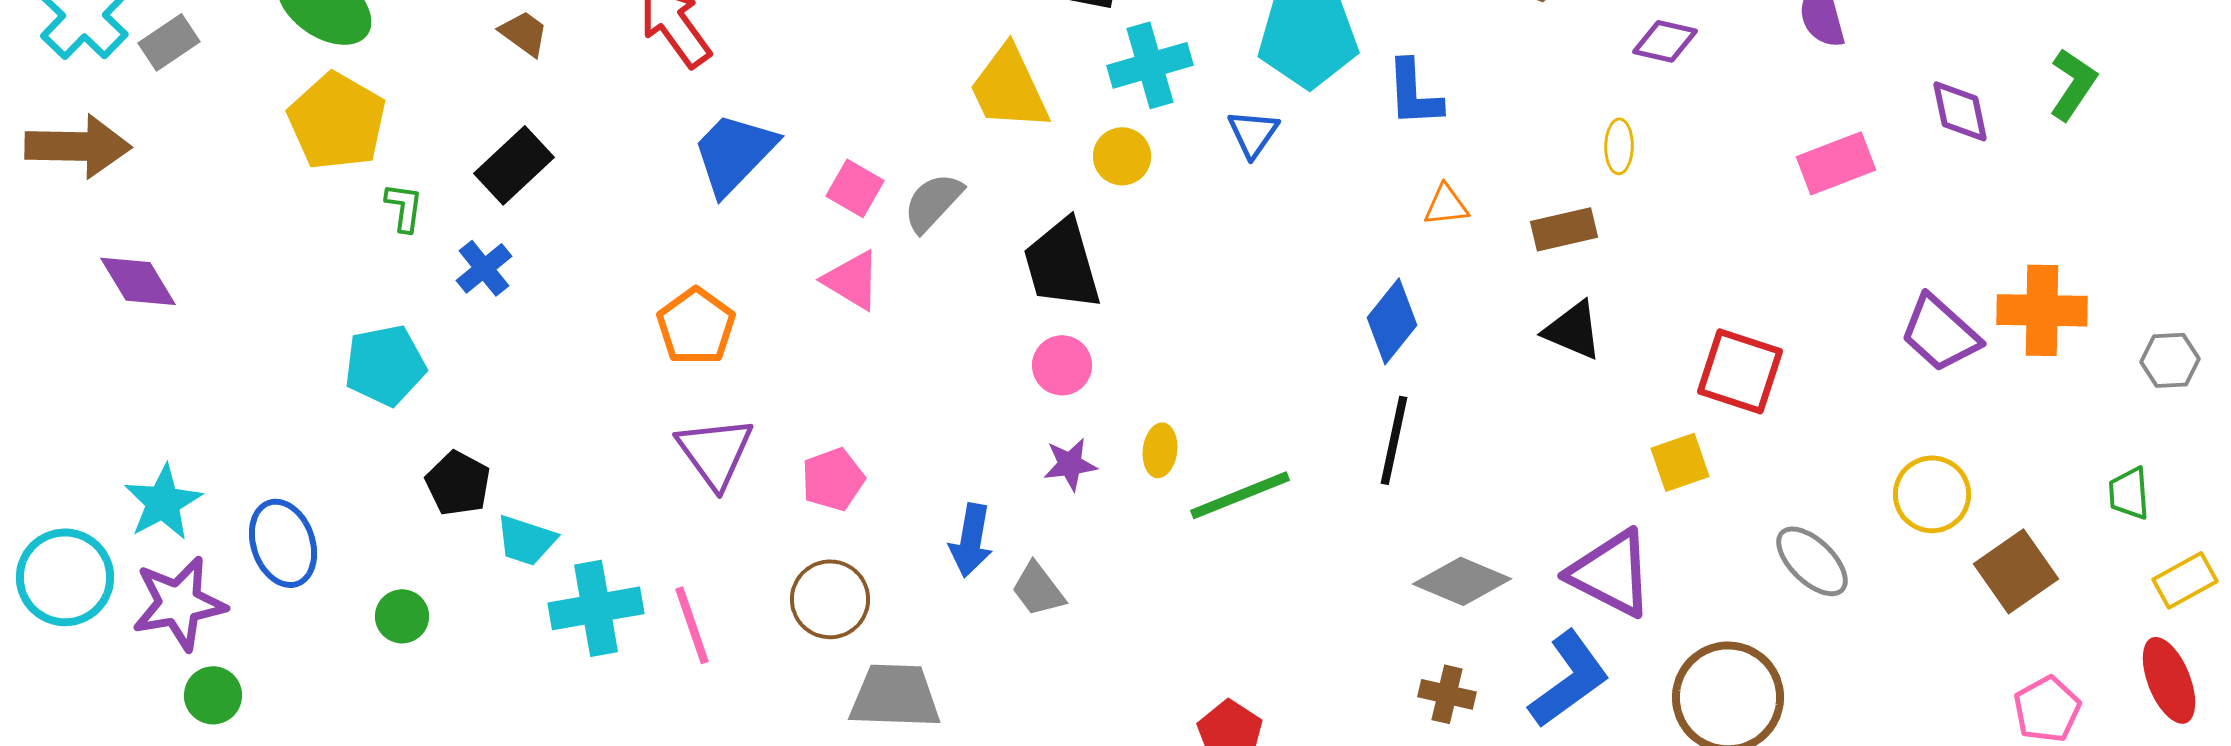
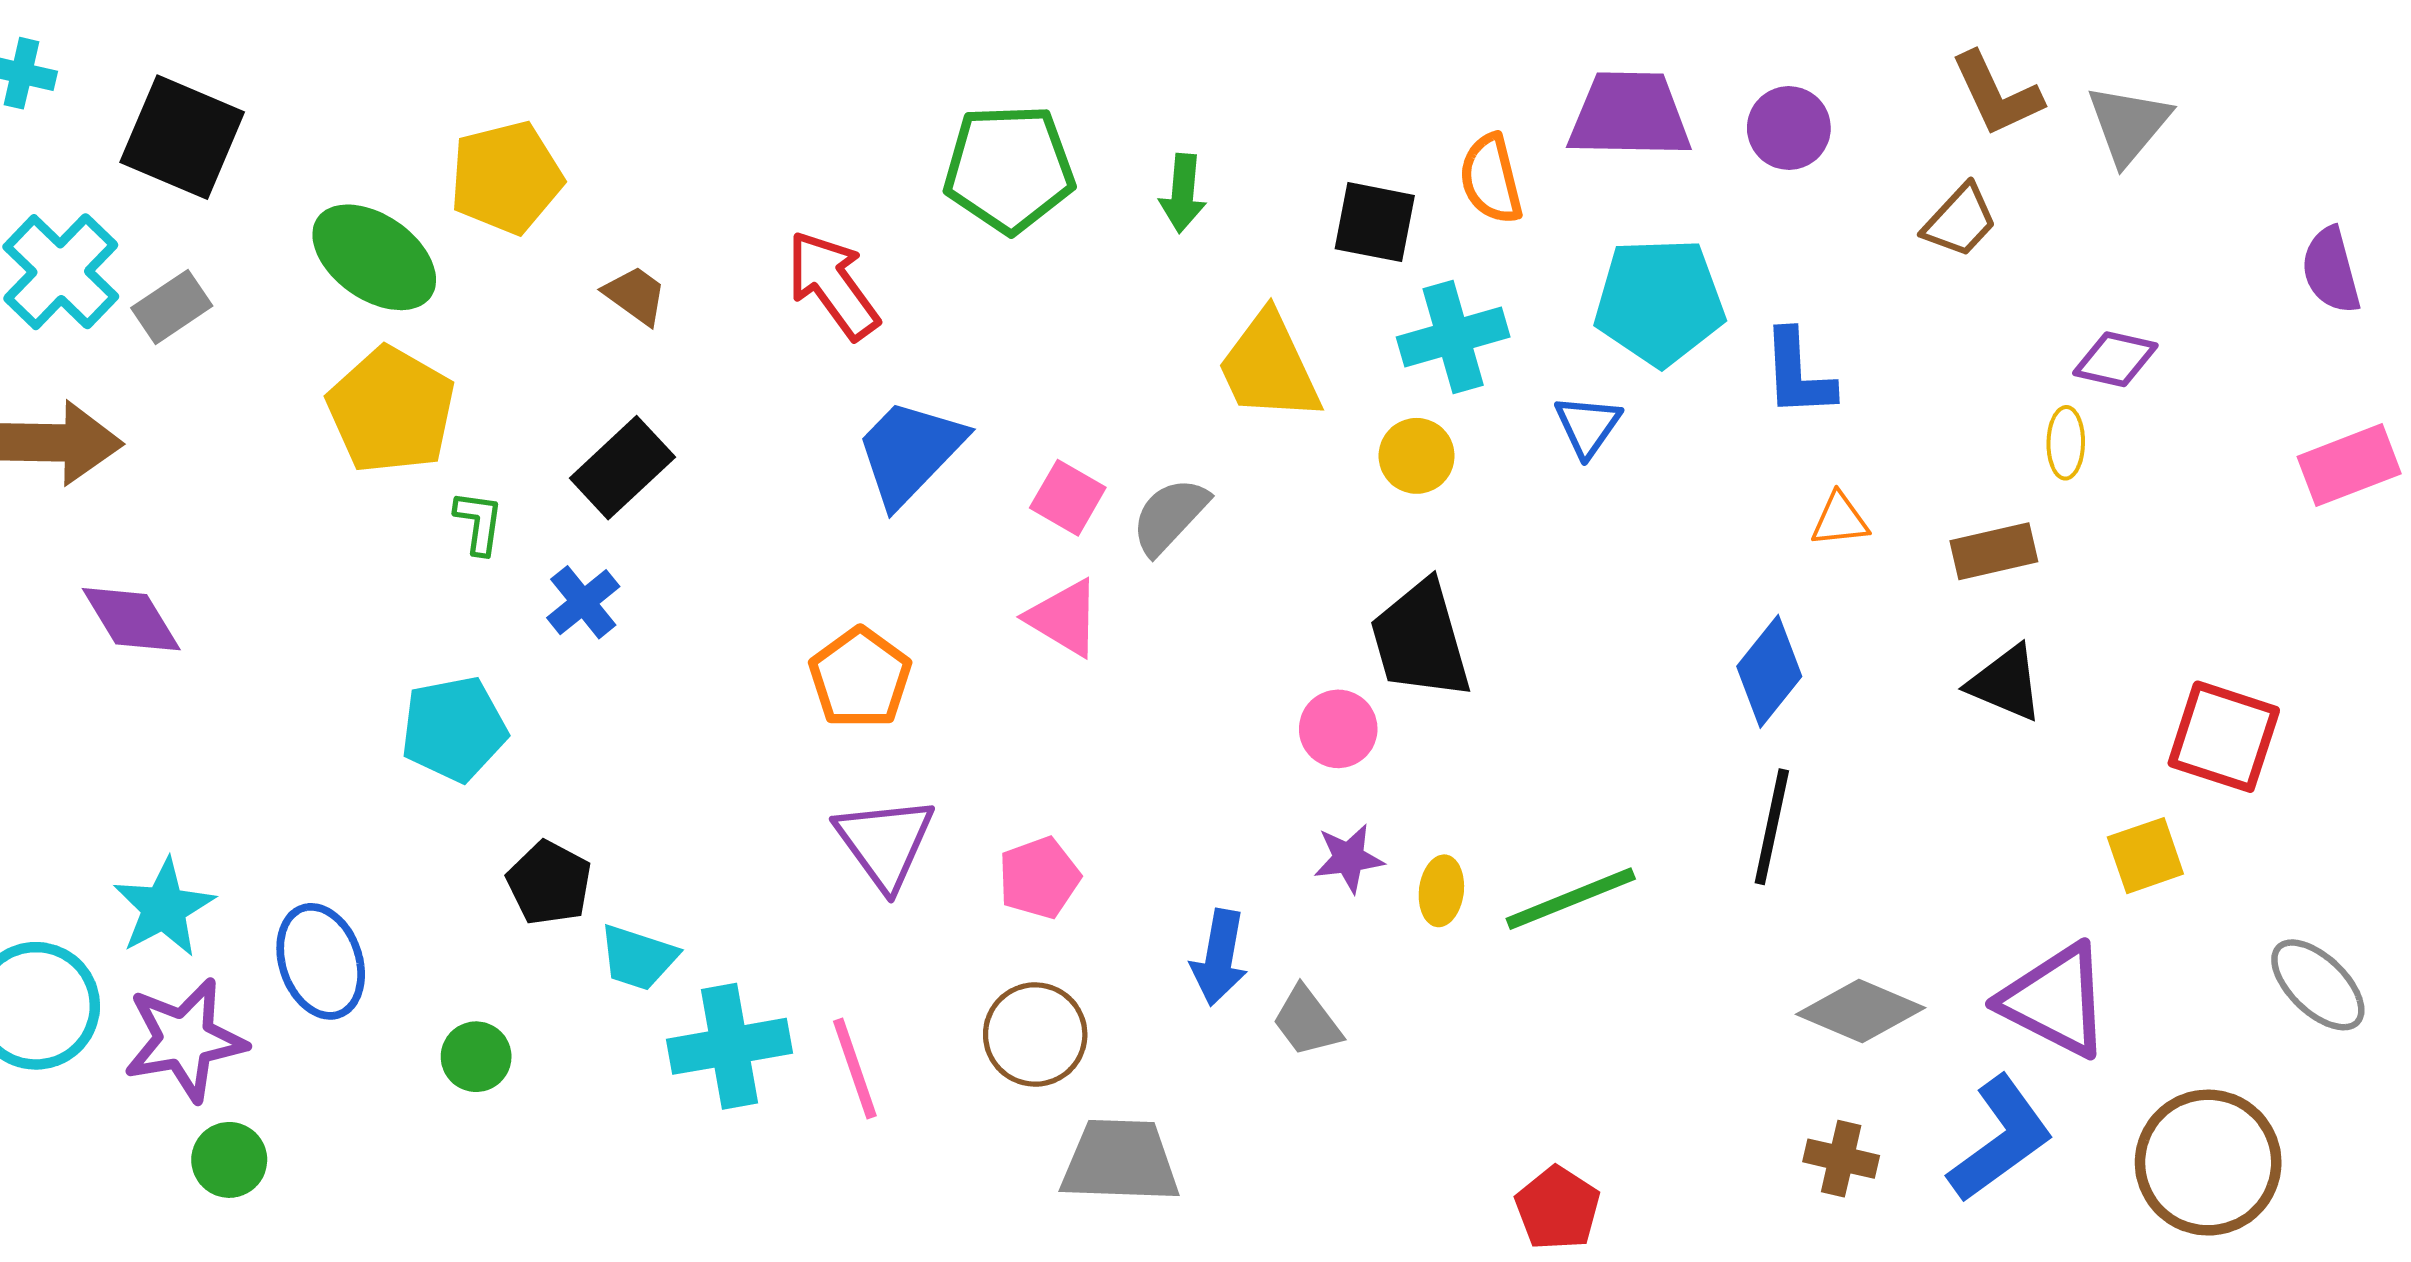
purple diamond: (1665, 41) -> (2115, 359), moved
black trapezoid: (1062, 264) -> (1420, 640), moved
yellow ellipse: (1160, 450) -> (1441, 891), moved

